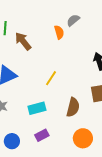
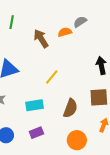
orange semicircle: (59, 32) -> (65, 32), turned -96
brown arrow: (23, 41) -> (41, 39), moved

